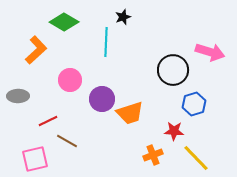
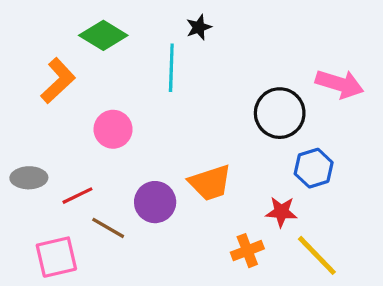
gray ellipse: (18, 96) -> (29, 178), moved
purple circle: (102, 99) -> (155, 202), moved

